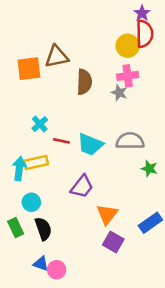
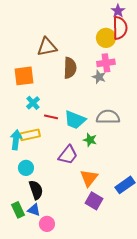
orange square: (29, 69) -> (24, 76), moved
green star: (149, 169) -> (90, 140), moved
green rectangle: (16, 228) -> (18, 210), moved
blue triangle: (41, 264) -> (34, 210), moved

